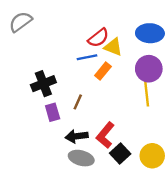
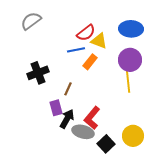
gray semicircle: (21, 22) -> (31, 21), moved
purple rectangle: (53, 112) -> (56, 108), moved
black arrow: (77, 136) -> (67, 119), turned 126
black square: (120, 153) -> (106, 144), moved
gray ellipse: (81, 158) -> (83, 132), moved

